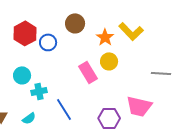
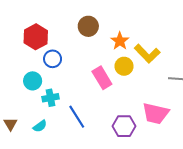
yellow L-shape: (131, 31) -> (147, 54), moved
blue circle: (48, 42) -> (53, 59), moved

